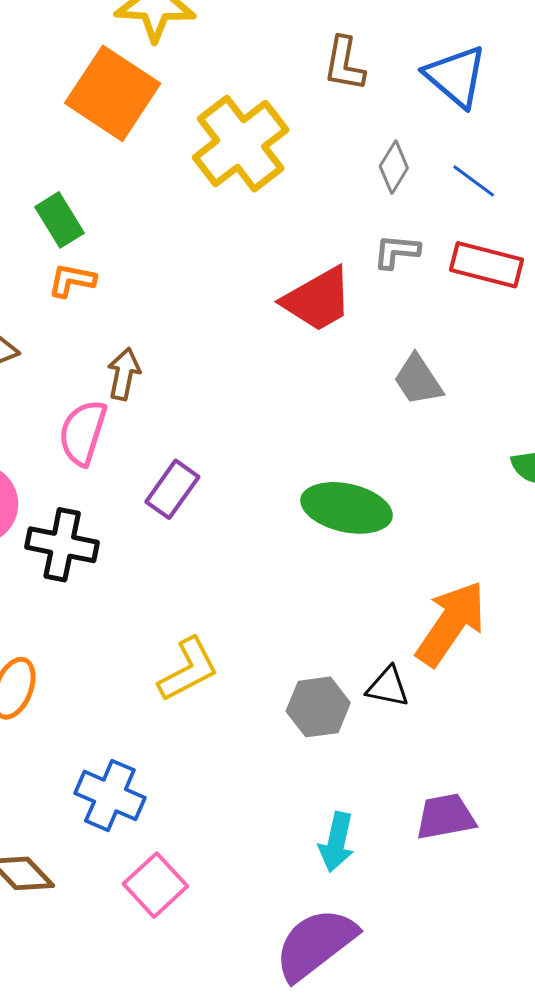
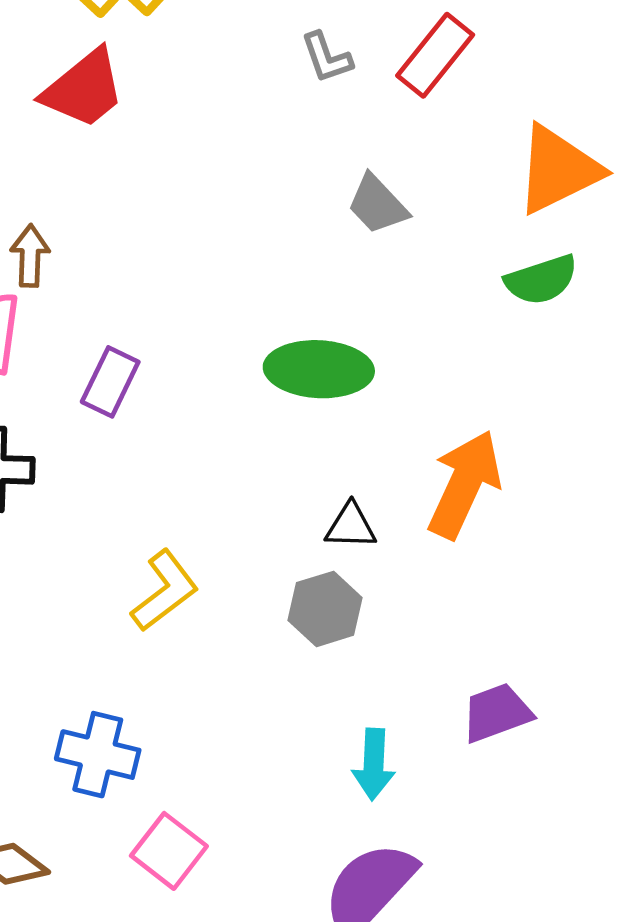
gray L-shape: (397, 251) -> (327, 57), turned -105
red rectangle: (487, 265) -> (435, 55), turned -56
red trapezoid: (318, 299) -> (84, 89), moved
black triangle: (388, 687) -> (351, 526), moved

